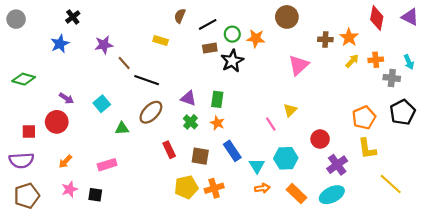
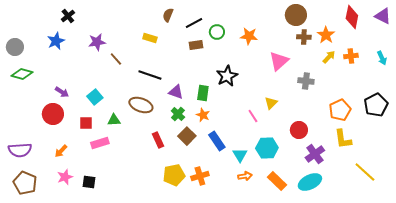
brown circle: (287, 17) -> (296, 15), moved
gray circle: (16, 19) -> (15, 47), moved
orange star: (256, 38) -> (249, 36), moved
black star: (232, 61) -> (227, 76), moved
gray cross: (392, 78) -> (306, 81), moved
black line: (147, 80) -> (150, 75), moved
brown ellipse: (151, 112) -> (141, 105), turned 65
red square: (29, 132) -> (86, 123), moved
brown square: (200, 156) -> (187, 136), moved, turned 36
pink rectangle: (107, 165) -> (100, 143), moved
brown pentagon: (27, 196) -> (25, 183), turned -30

